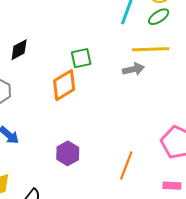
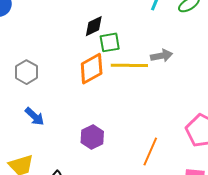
yellow line: (151, 49) -> (129, 65), moved
black diamond: (19, 50) -> (94, 26), moved

